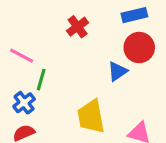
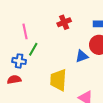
pink line: (22, 56) -> (25, 31), turned 35
blue cross: (24, 103) -> (19, 61), turned 32

